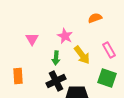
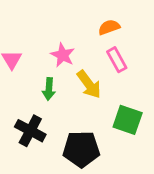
pink rectangle: (109, 50) -> (117, 60), moved
black cross: (56, 81) -> (30, 131), moved, turned -36

